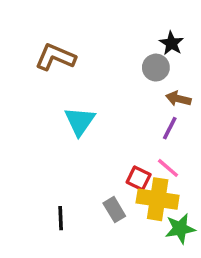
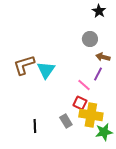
black star: (171, 43) -> (99, 11), moved
brown L-shape: (55, 57) -> (24, 65), moved, turned -40
pink line: (168, 168) -> (84, 85), moved

